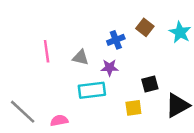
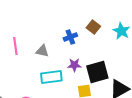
purple star: (110, 68) -> (74, 65), moved
black square: (150, 84) -> (97, 72), size x1.6

